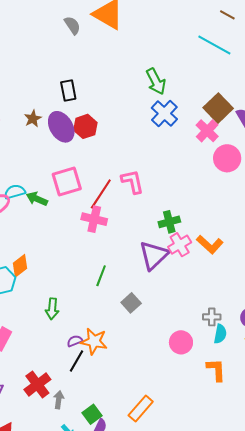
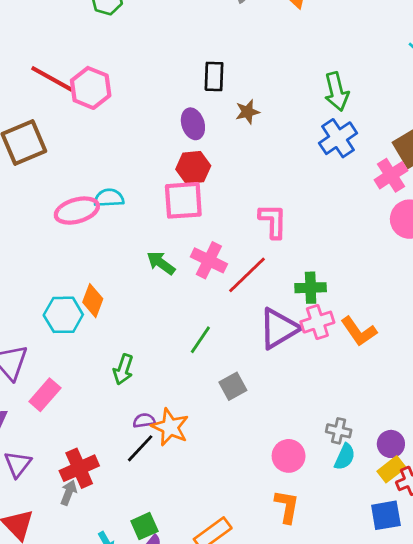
brown star: (33, 119) -> (248, 112), moved
red hexagon: (85, 126) -> (193, 167), moved
purple ellipse: (61, 127) -> (193, 124), size x0.7
red line: (101, 194) -> (247, 275), moved
green arrow: (37, 199) -> (161, 263), moved
orange diamond: (20, 266) -> (93, 301), turned -45
orange L-shape: (216, 370) -> (287, 506), moved
gray arrow: (59, 400) -> (69, 493), moved

